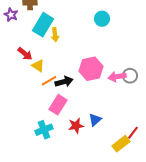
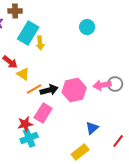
pink hexagon: (91, 69) -> (74, 90), moved
blue triangle: (95, 120) -> (92, 128), moved
red star: (76, 126) -> (25, 124), moved
yellow rectangle: (121, 144) -> (80, 152), moved

